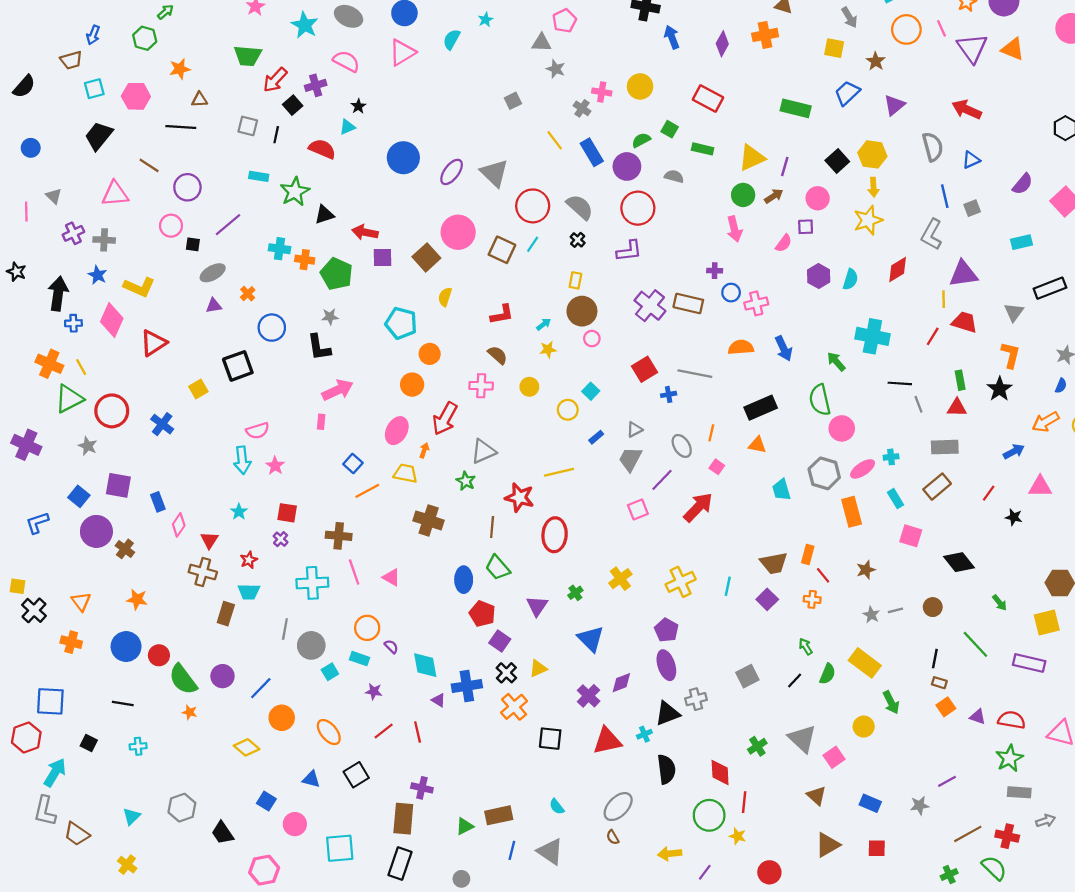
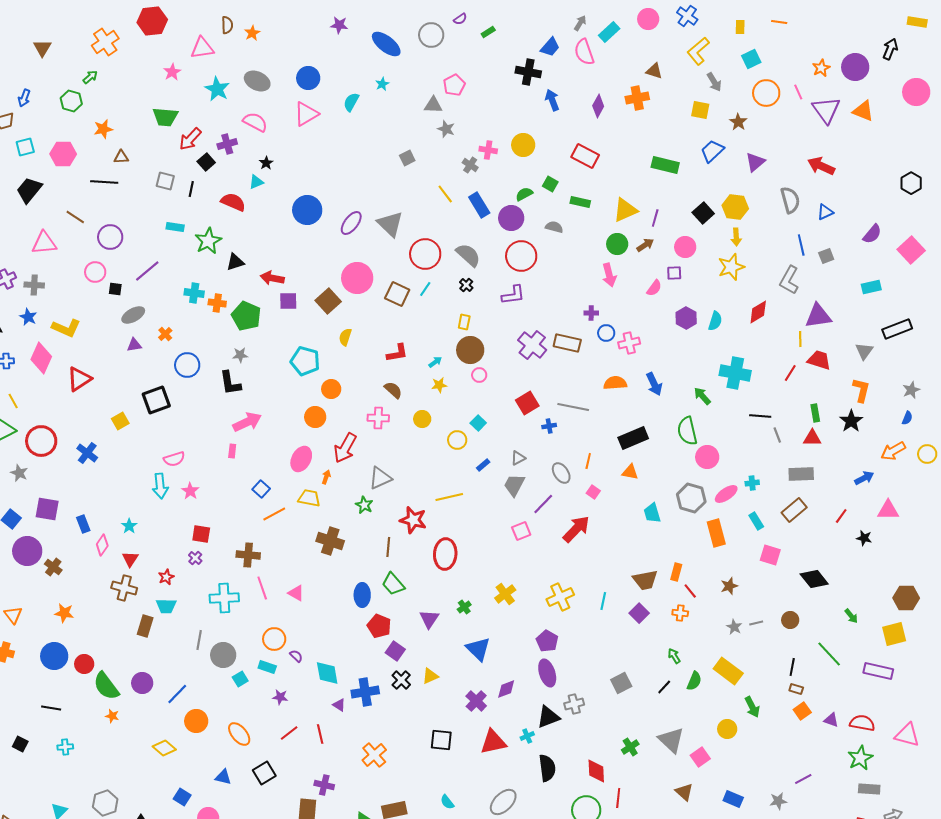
cyan star: (239, 512) -> (129, 526), moved
orange cross: (514, 707) -> (374, 755), moved

